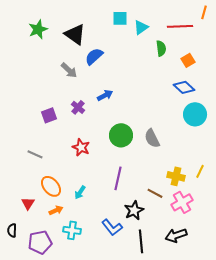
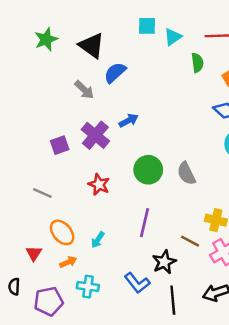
purple cross: (78, 107) -> (95, 135), size x1.6

